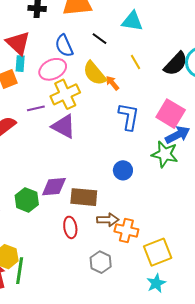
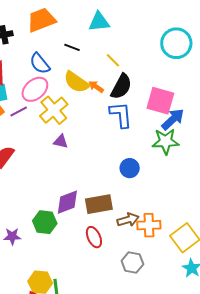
black semicircle: (176, 64) -> (121, 86), moved
purple line: (36, 108) -> (19, 112), moved
purple triangle: (64, 126) -> (61, 142), size x0.6

